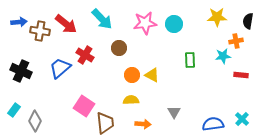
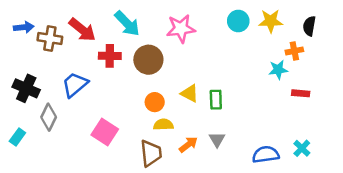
cyan circle: (174, 24) -> (238, 21), moved
brown circle: (119, 48) -> (148, 60), size x1.5
red cross: (85, 55) -> (110, 56), moved, turned -30
green rectangle: (190, 60) -> (216, 100), moved
orange circle: (132, 75) -> (155, 102), moved
gray diamond: (35, 121) -> (49, 117), moved
brown trapezoid: (105, 123) -> (151, 153), moved
orange arrow: (143, 124) -> (188, 145), moved, turned -42

